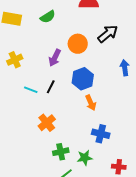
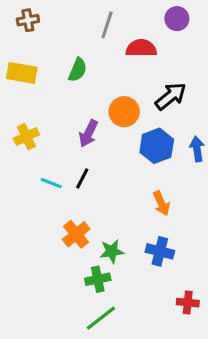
green semicircle: (48, 17) -> (78, 70), turned -35
blue hexagon: (83, 79) -> (157, 146), moved
orange arrow: (91, 103) -> (161, 203), moved
green star: (85, 158) -> (112, 251), moved

